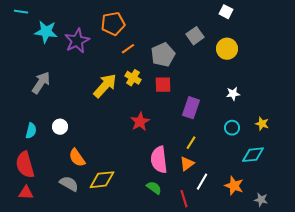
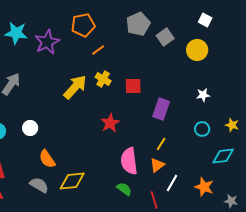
white square: (226, 12) -> (205, 20), moved
gray pentagon: (163, 55) -> (138, 24), moved

